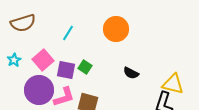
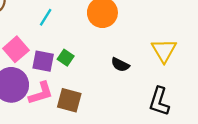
yellow triangle: (173, 84) -> (164, 50), moved, turned 45

